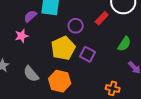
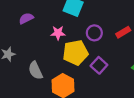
purple semicircle: (30, 16) -> (26, 18), moved
pink star: (22, 36) -> (58, 33), moved

